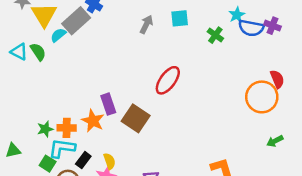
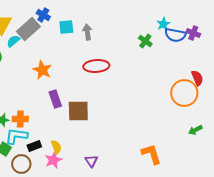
cyan square: (180, 18) -> (66, 27), moved
gray arrow: (146, 24) -> (87, 32), turned -35
red ellipse: (168, 80) -> (96, 66), moved, turned 50
brown square: (136, 118) -> (78, 111), turned -35
orange star: (93, 121) -> (42, 70), moved
black rectangle: (83, 160) -> (34, 146), turned 32

